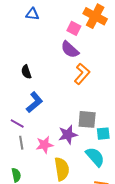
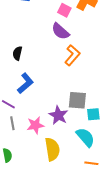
black semicircle: (26, 72) -> (17, 53), turned 32
purple star: (68, 135) -> (58, 115), turned -30

